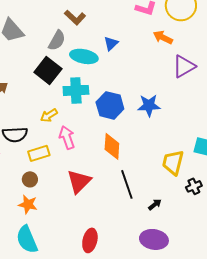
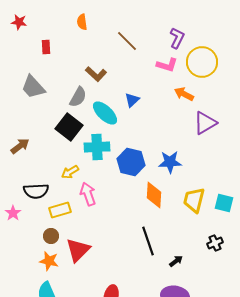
cyan ellipse: (84, 56) -> (105, 113), turned 32
orange diamond: (112, 146) -> (154, 195), moved
yellow trapezoid: (173, 162) -> (194, 200), moved
red triangle: (79, 181) -> (78, 250), moved

